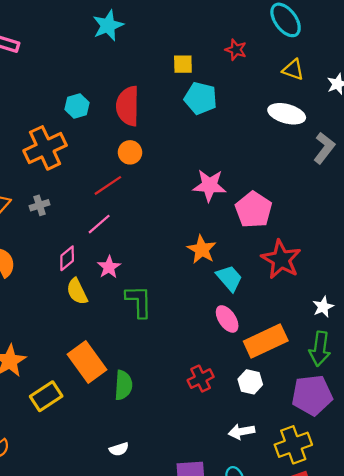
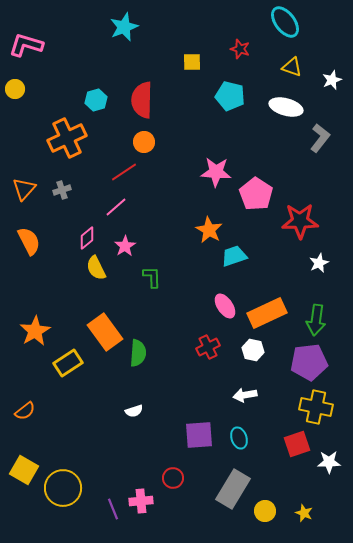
cyan pentagon: (201, 98) -> (230, 96), moved
red star: (281, 259) -> (300, 221), moved, turned -30
cyan trapezoid: (229, 278) -> (234, 256), turned -68
green L-shape: (139, 301) -> (152, 277), size x0.7
white star: (323, 307) -> (319, 263), moved
pink ellipse: (227, 319) -> (225, 306), moved
yellow cross: (293, 445) -> (316, 407), moved, turned 32

